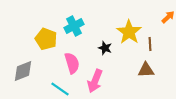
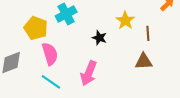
yellow star: (129, 32) -> (125, 20), size x0.7
pink semicircle: (72, 63) -> (50, 54), moved

